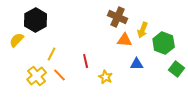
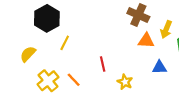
yellow semicircle: (17, 40) -> (28, 54), moved
yellow line: (52, 54) -> (65, 43), moved

